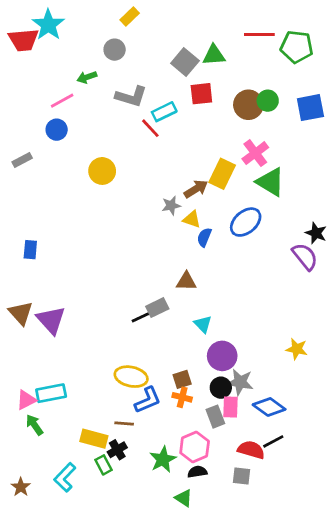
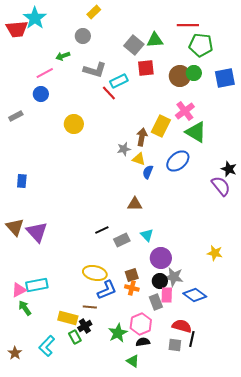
green pentagon: (297, 47) -> (201, 45), moved
brown arrow: (196, 189) -> (142, 137), turned -48
gray rectangle: (157, 308) -> (122, 240), moved
black line: (273, 441) -> (192, 339), moved, turned -49

